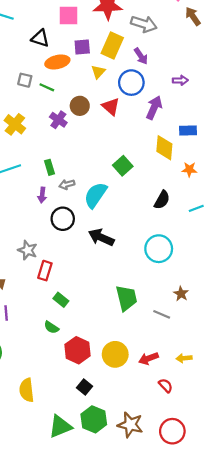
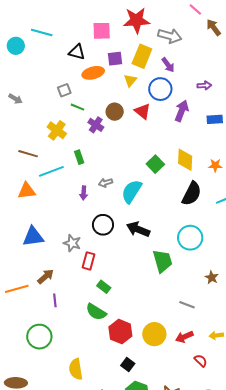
gray square: (25, 80) -> (64, 90), turned -32
green line: (47, 87) -> (78, 107), moved
blue rectangle: (188, 131) -> (215, 119), moved
yellow diamond: (164, 148) -> (185, 160), moved
green rectangle: (49, 167) -> (79, 157), moved
black semicircle: (162, 200) -> (192, 194), size x1.4
black circle: (63, 219) -> (103, 225), moved
green trapezoid: (126, 298) -> (162, 261), moved
gray line: (162, 314) -> (187, 305), moved
green semicircle: (51, 327) -> (96, 312), size x1.5

